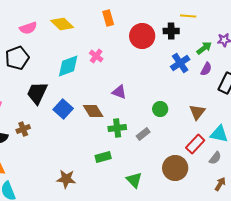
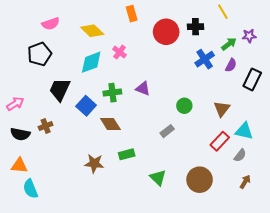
yellow line: (188, 16) -> (223, 12), moved, turned 56
yellow diamond: (62, 24) -> (92, 31), moved
brown diamond: (93, 111) -> (110, 124), moved
green cross: (117, 128) -> (112, 93), moved
brown circle: (175, 168) -> (200, 180), moved
brown star: (66, 179) -> (94, 163), moved

